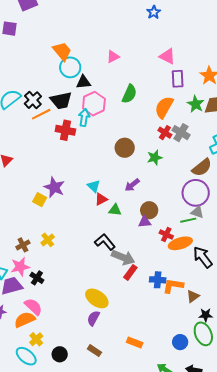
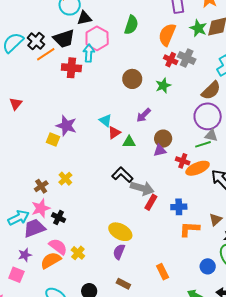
orange L-shape: (173, 286) -> (189, 229), moved
yellow cross: (36, 339) -> (78, 253), moved
orange rectangle: (135, 342) -> (163, 272), turned 49

